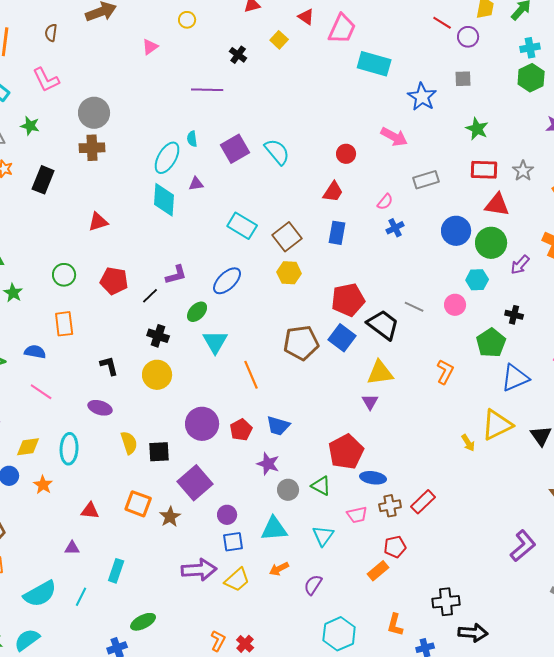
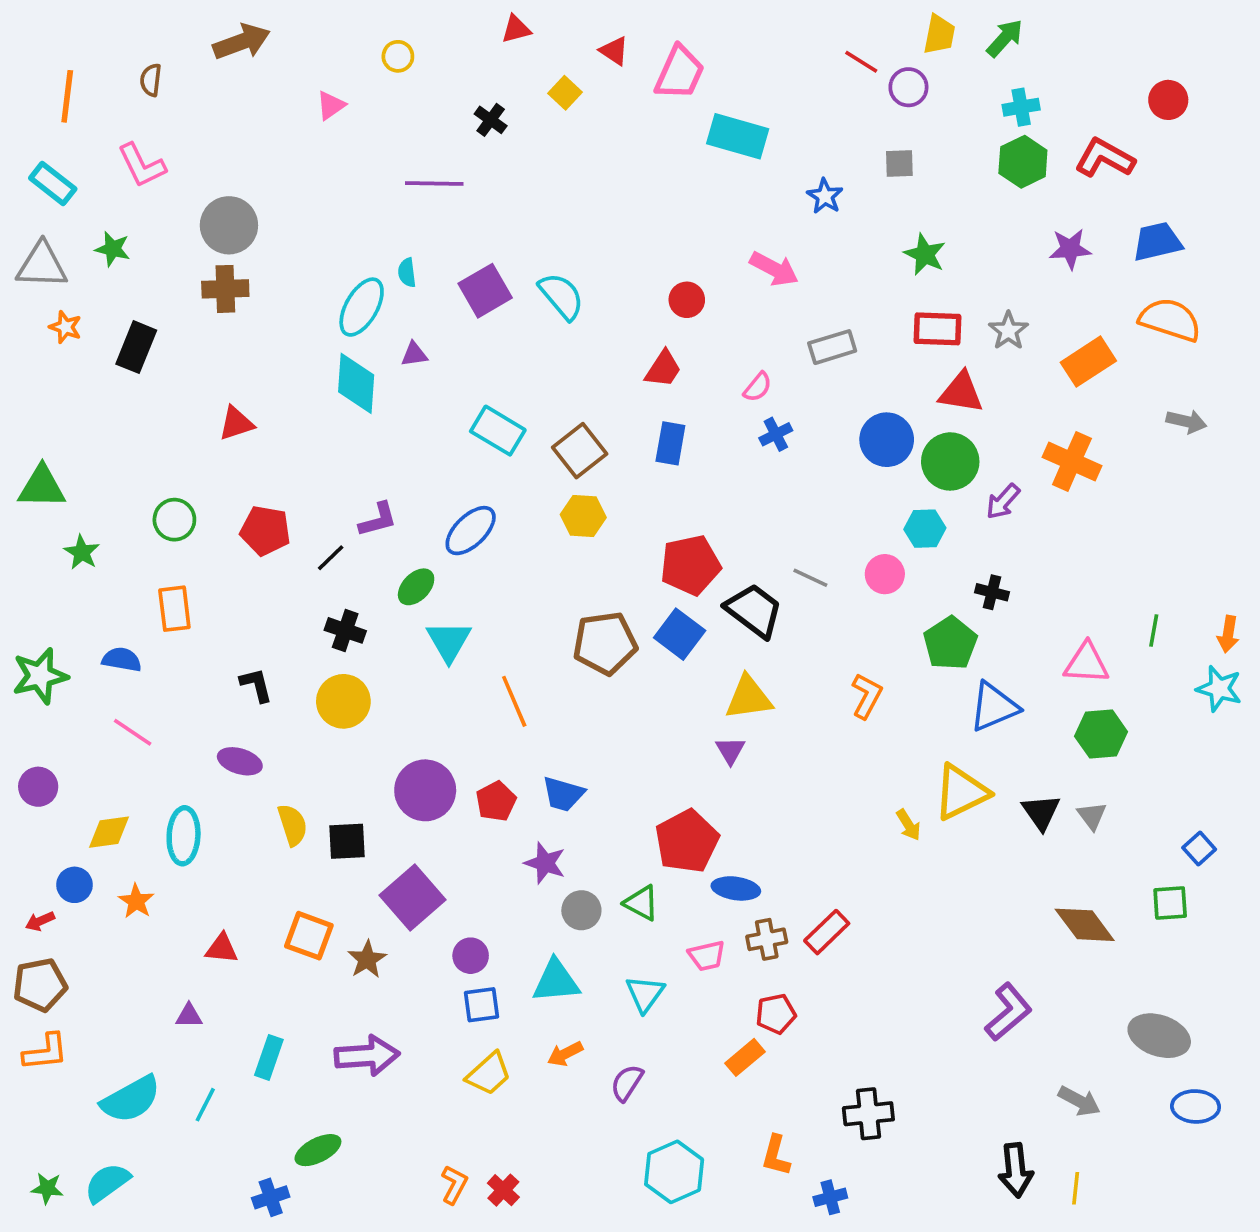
blue star: (422, 97) -> (825, 196), size x0.7
purple arrow: (199, 570) -> (367, 1056), moved
black arrow: (473, 633) -> (1016, 1170), moved, turned 80

